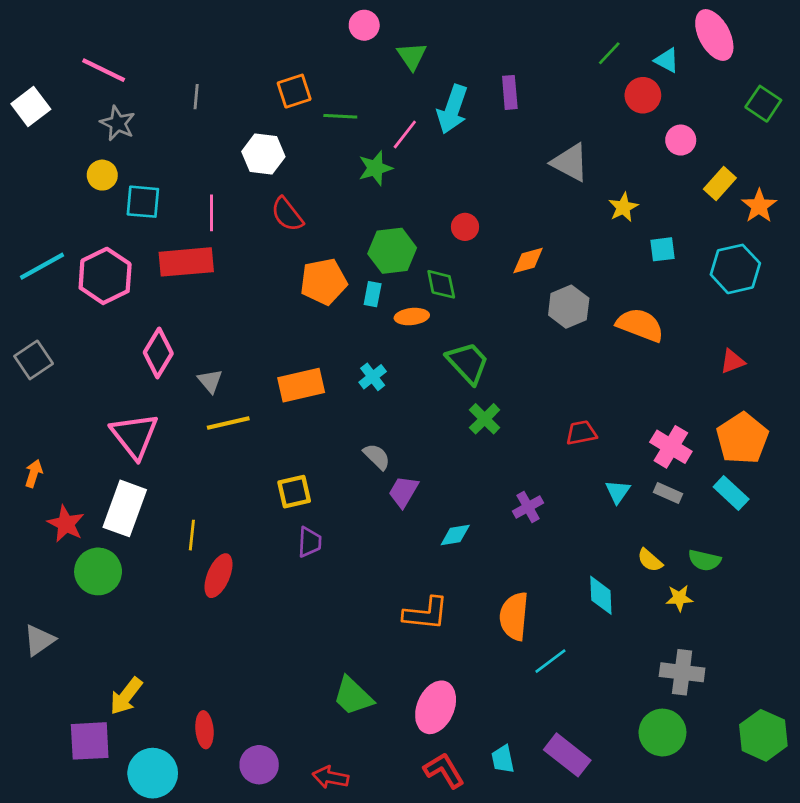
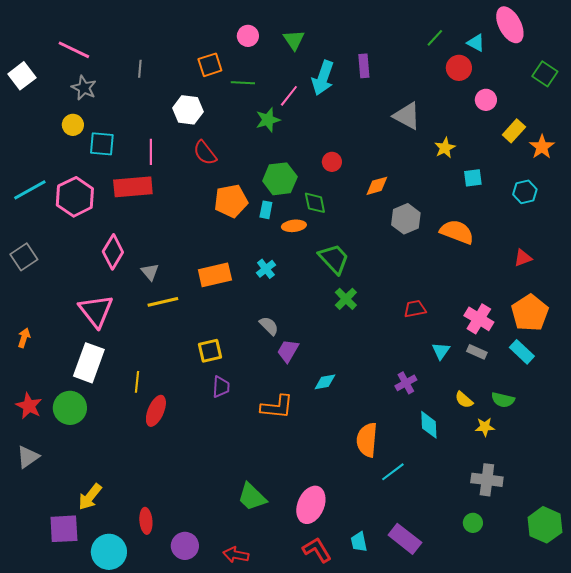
pink circle: (364, 25) -> (248, 36), moved
cyan hexagon: (735, 269) -> (525, 192), size x0.7
purple cross: (528, 507) -> (406, 383), moved
red star: (66, 524) -> (29, 406), moved
orange L-shape: (426, 613) -> (277, 407), moved
green circle: (662, 733) -> (473, 523), size x0.6

